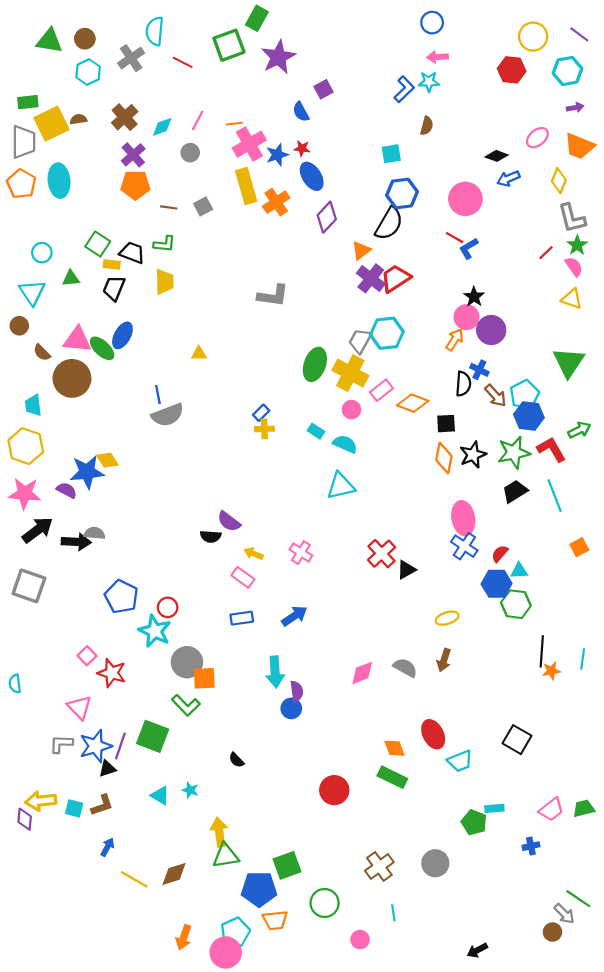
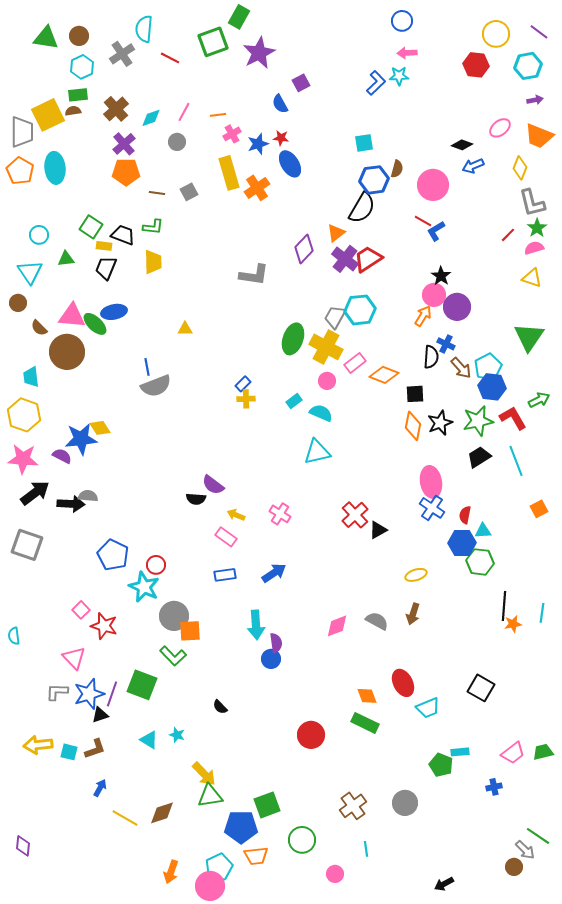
green rectangle: (28, 102) -> (78, 95), moved
brown semicircle: (427, 126) -> (397, 169), moved
pink cross: (249, 144) -> (232, 134), size x0.6
purple diamond: (327, 217) -> (304, 249), moved
pink semicircle: (574, 267) -> (534, 248), turned -72
blue ellipse: (122, 335) -> (114, 312), turned 50
cyan rectangle: (316, 431) -> (294, 401), turned -70
red semicircle: (500, 554) -> (465, 515), turned -30
purple diamond: (25, 819) -> (23, 846), moved
yellow arrow: (219, 832) -> (204, 774), turned 144

